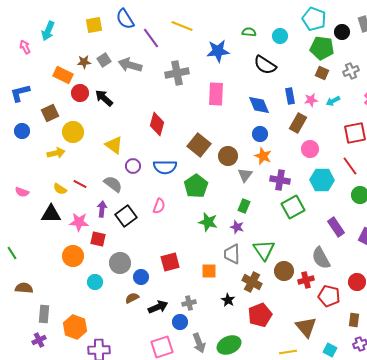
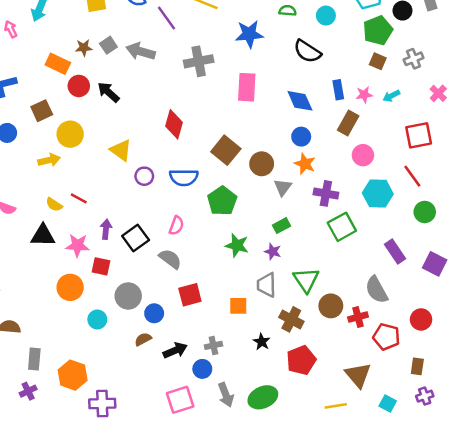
green pentagon: (322, 48) -> (378, 30), turned -30
gray semicircle: (113, 184) -> (170, 259), moved
green rectangle: (244, 206) -> (281, 226), turned 40

